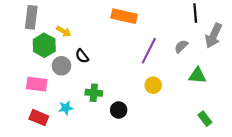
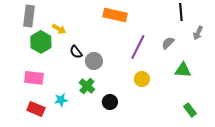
gray arrow: (214, 36) -> (198, 33), size x0.6
gray circle: (61, 66) -> (94, 61), moved
green cross: (94, 93) -> (87, 86), turned 35

